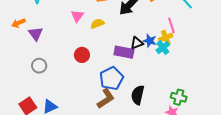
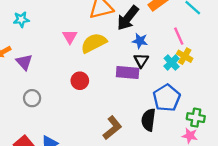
yellow semicircle: (97, 24) -> (94, 43), size x1.6
yellow cross: (166, 37) -> (185, 56), moved, turned -32
blue star: (150, 41) -> (140, 41), moved
black triangle: (137, 43) -> (141, 60), turned -32
blue pentagon: (111, 78) -> (167, 98), moved

